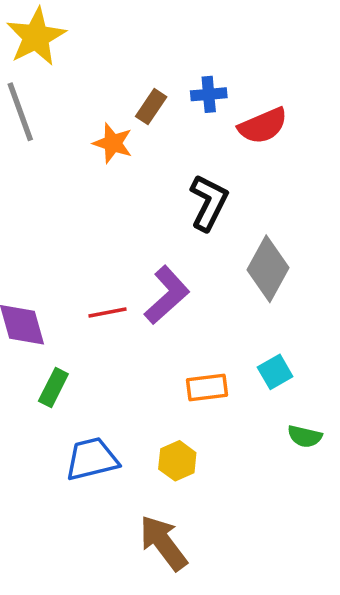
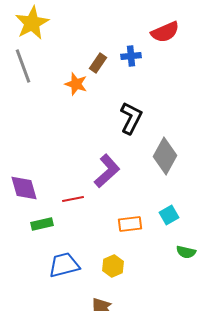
red semicircle: (263, 126) -> (165, 32), moved
red line: (108, 312) -> (73, 199), moved
green rectangle: (53, 388) -> (42, 224), turned 50

